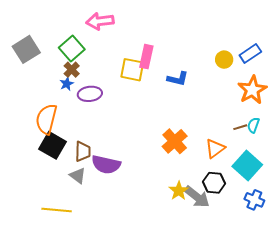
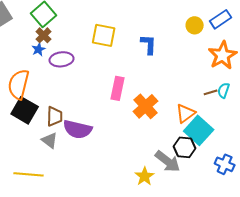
pink rectangle: (146, 57) -> (118, 88), moved
blue L-shape: (178, 79) -> (149, 44), turned -100
cyan square: (247, 166) -> (199, 130), moved
yellow star: (179, 191) -> (145, 176), moved

